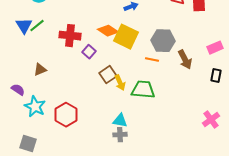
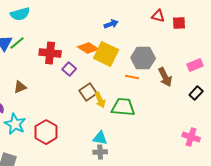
black rectangle: (216, 76) -> (196, 93), turned 32
pink cross: (211, 120) -> (191, 137), turned -36

